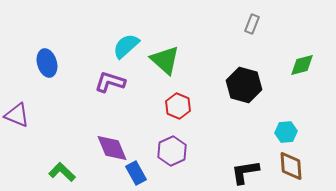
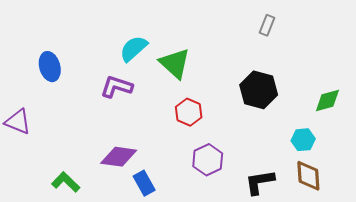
green diamond: (302, 65) -> (327, 100), moved
purple diamond: (112, 148) -> (119, 157), turned -60
purple hexagon: (172, 151) -> (208, 160), moved

